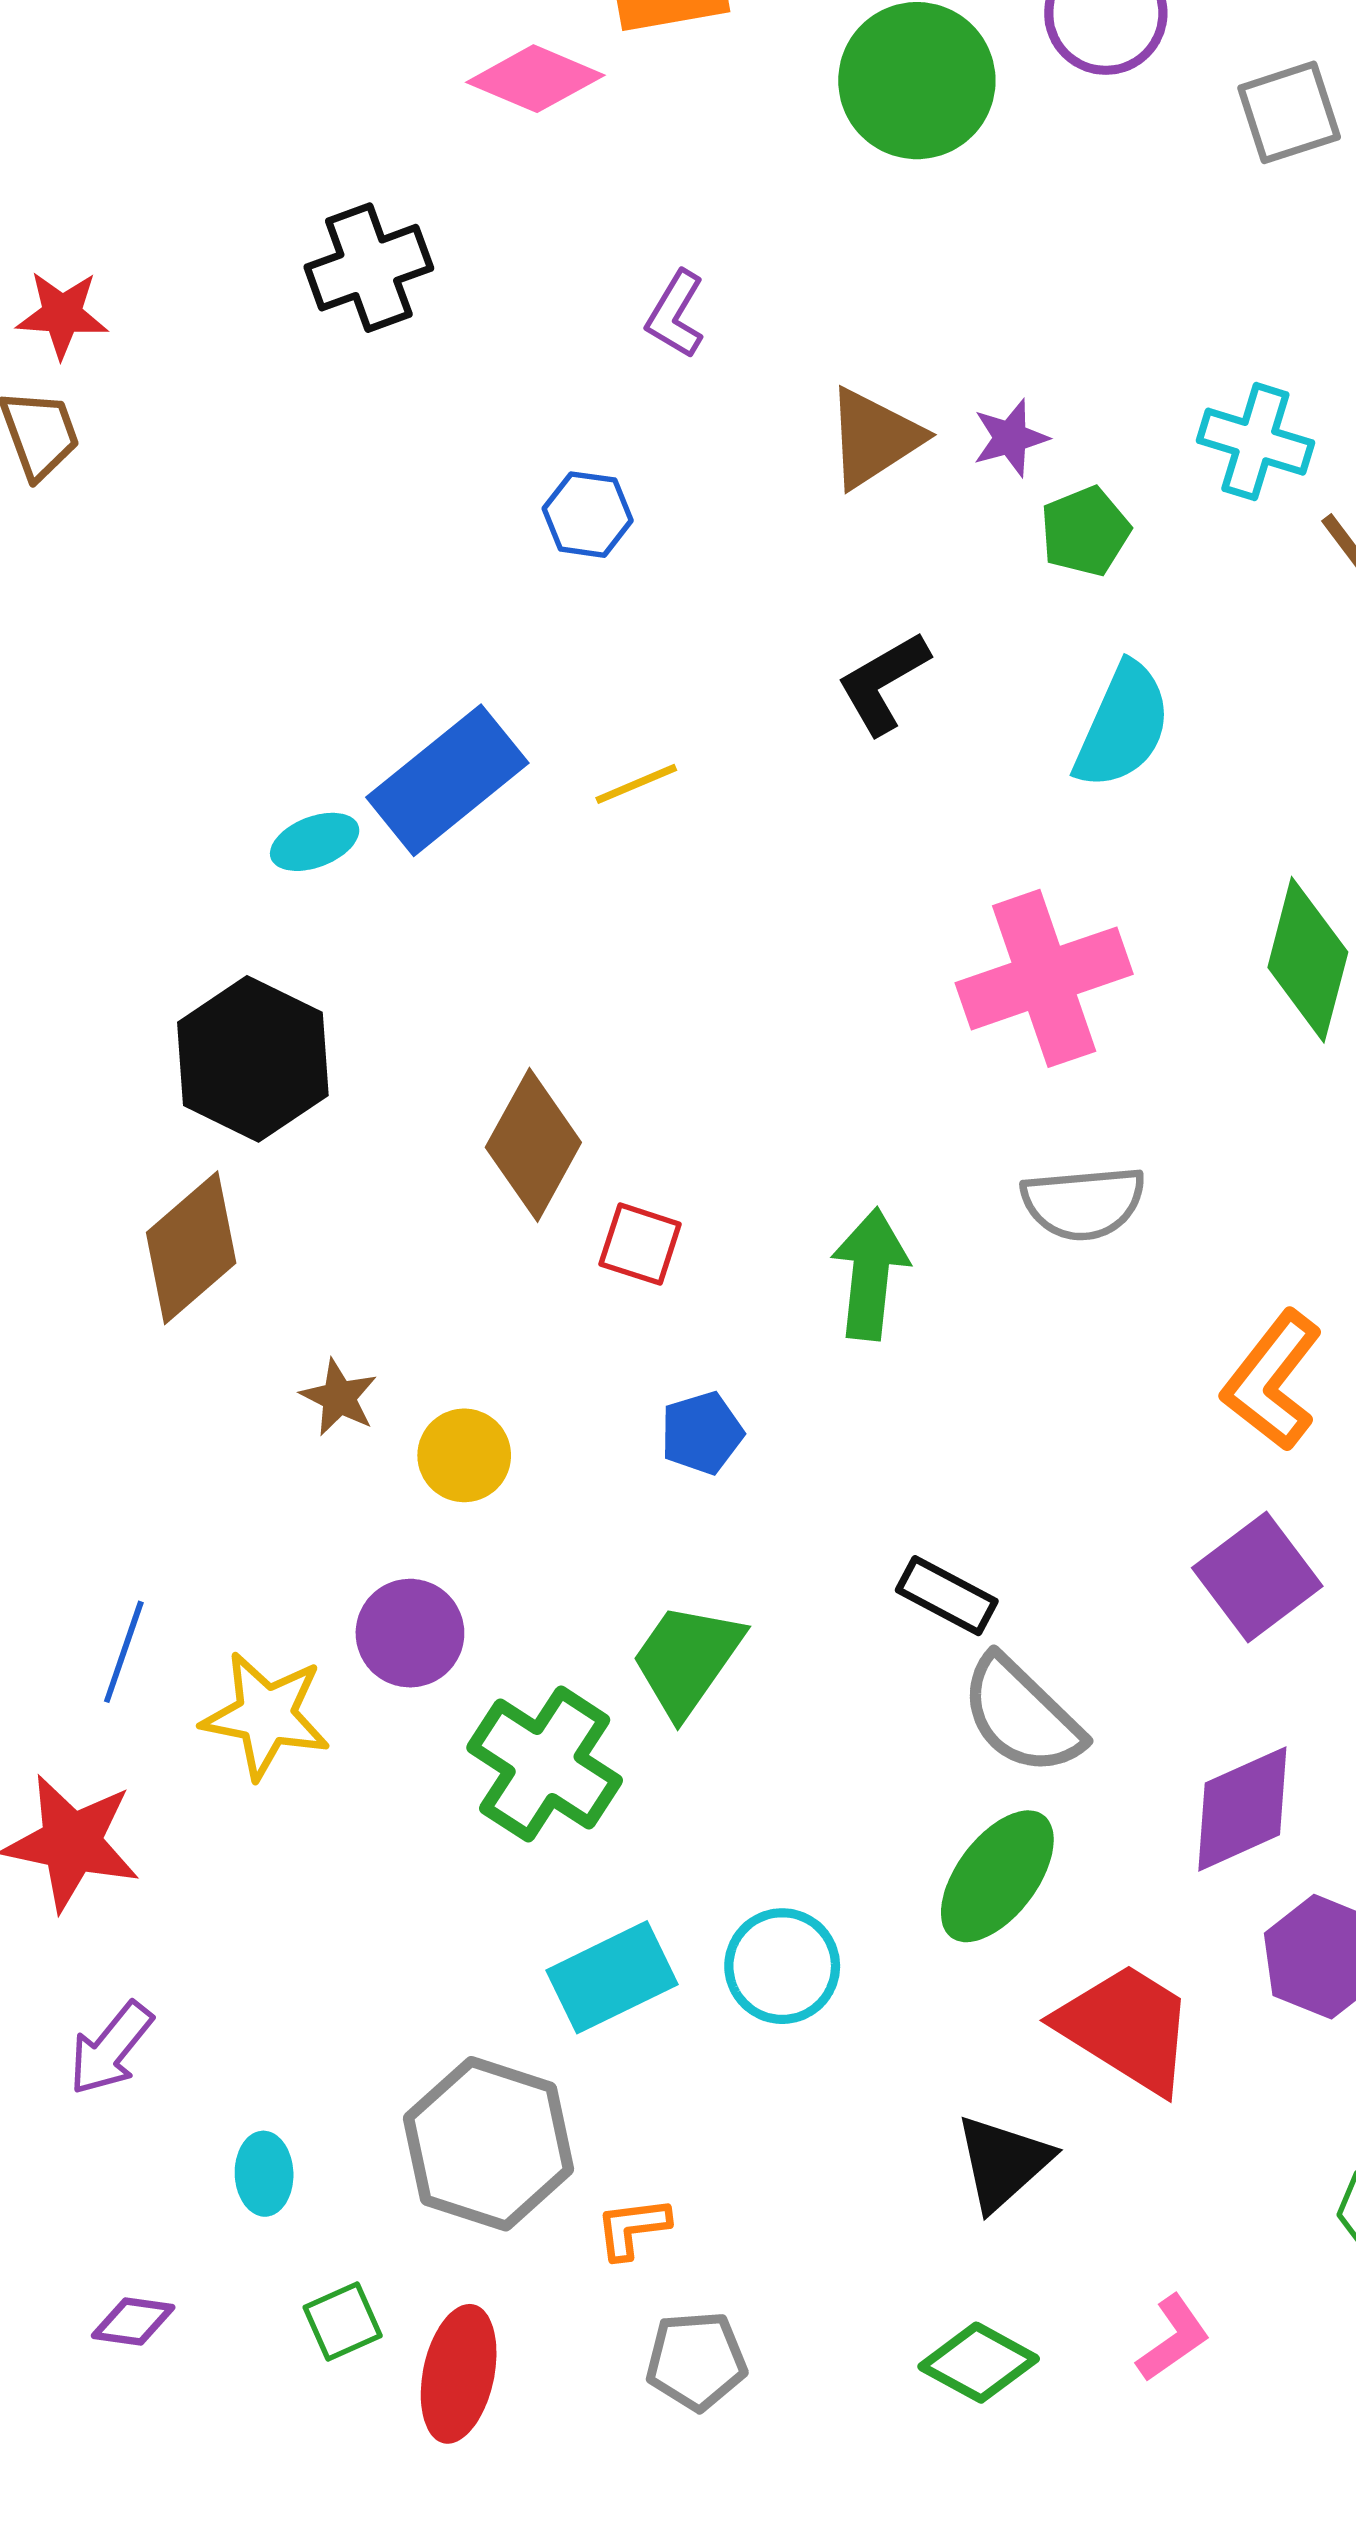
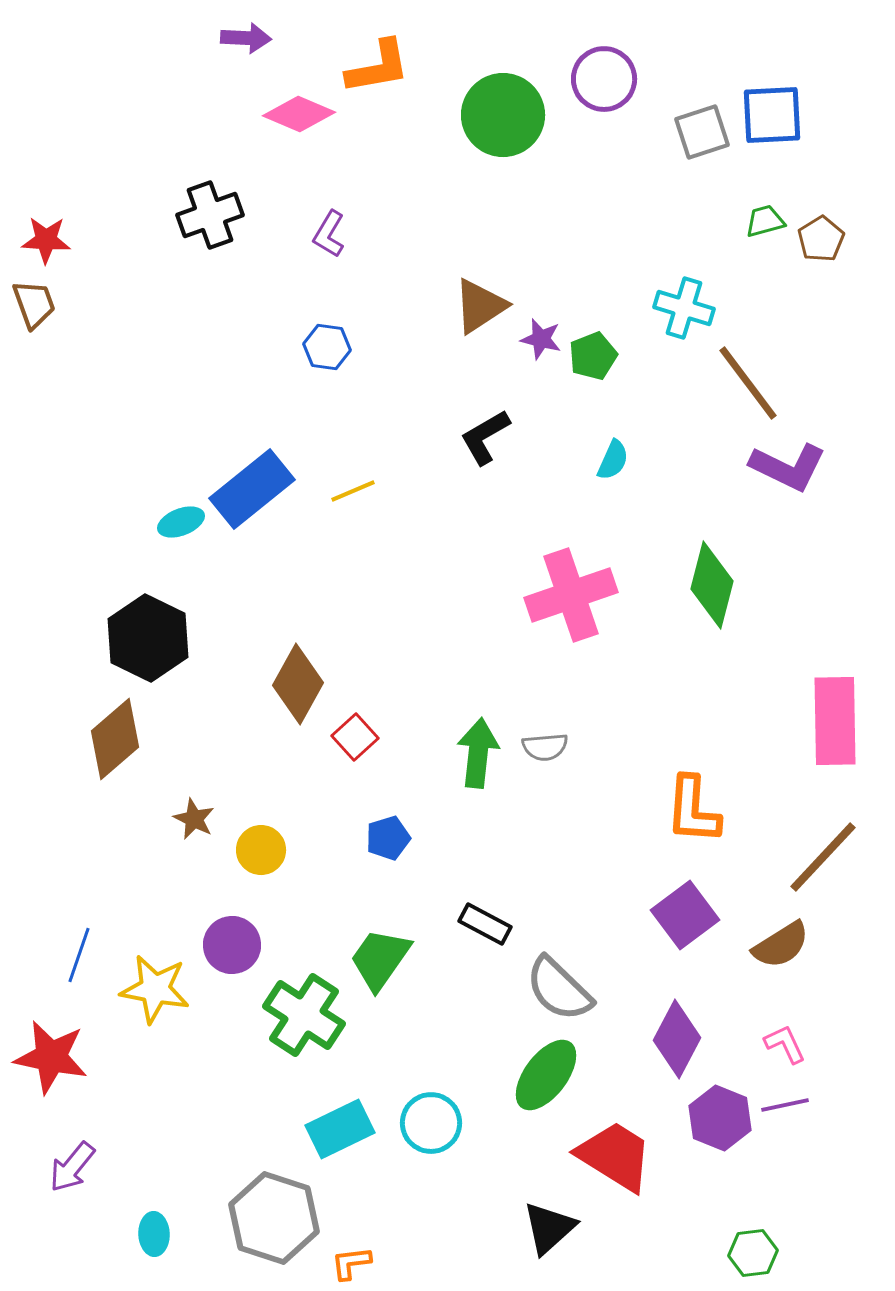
purple L-shape: (676, 314) -> (329, 234), moved
purple star: (1010, 438) -> (541, 339), moved, turned 30
cyan semicircle: (1123, 726) -> (613, 460), size x0.6
gray semicircle: (1083, 1203) -> (545, 747), moved, size x0.7
red square: (640, 1244) -> (355, 737), turned 30
orange L-shape: (1272, 1381) -> (693, 810), turned -34
black rectangle: (947, 1596) -> (485, 924), moved
purple diamond: (1242, 1809) -> (677, 1039), turned -38

